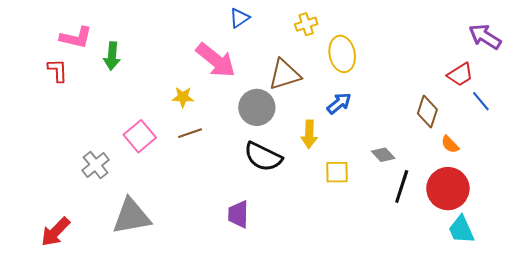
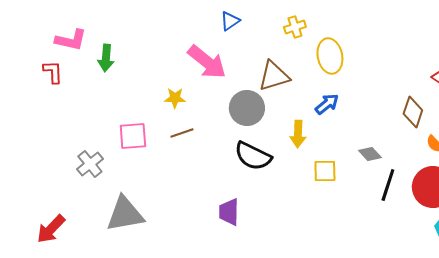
pink square: (140, 136) -> (133, 136), turned 36

